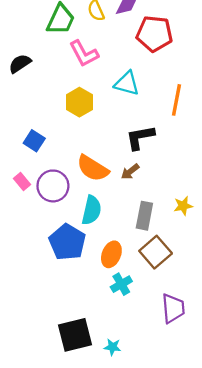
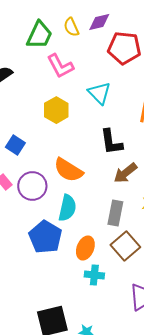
cyan triangle: (127, 83) -> (99, 93), turned 30
black L-shape: (140, 137) -> (111, 142), turned -88
brown arrow: (130, 172) -> (125, 173), moved, size x1.4
cyan cross: (121, 284) -> (94, 275), turned 36

